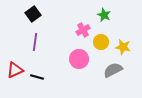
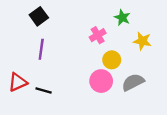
yellow circle: (101, 42) -> (112, 60), moved
yellow star: (123, 47) -> (142, 41), moved
pink circle: (79, 59) -> (101, 81), moved

